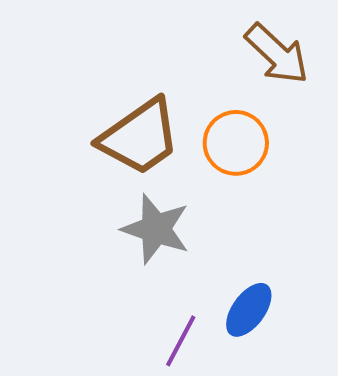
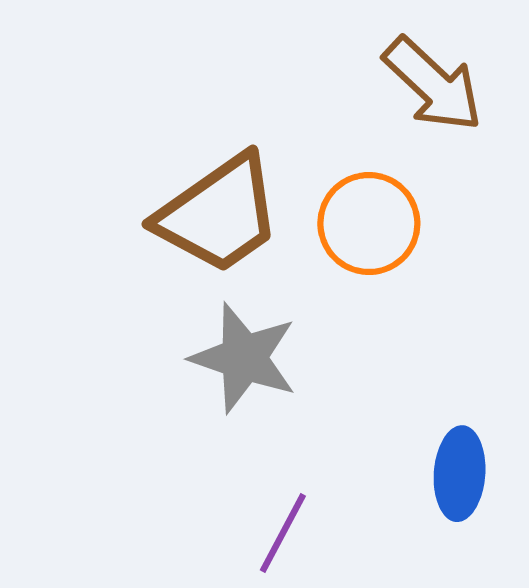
blue ellipse: (249, 310) -> (460, 474), moved, turned -32

